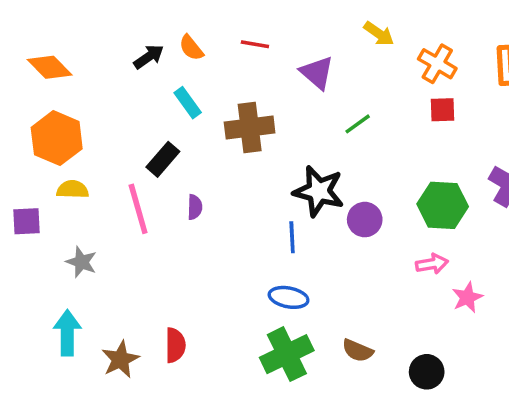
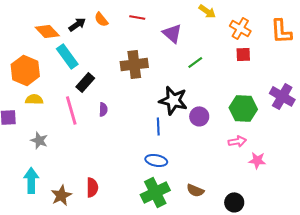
orange diamond: (50, 67) -> (47, 31), moved
cyan rectangle: (188, 103) -> (67, 56), moved, size x1.4
pink star: (467, 297) -> (257, 160), turned 30

